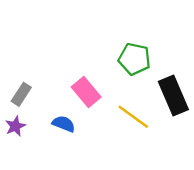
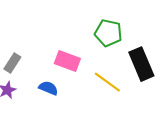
pink rectangle: (86, 92) -> (67, 61), turned -30

